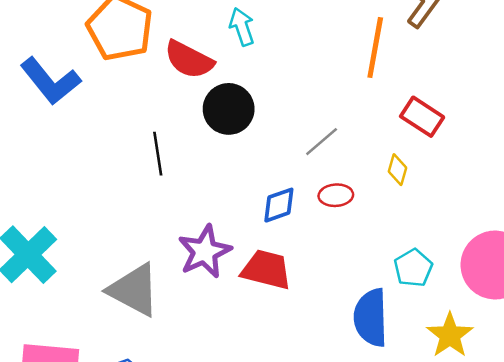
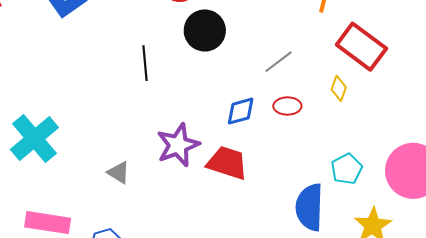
red rectangle: (422, 117) -> (361, 47), size x1.4
gray triangle: (134, 290) -> (119, 173), size x0.5

